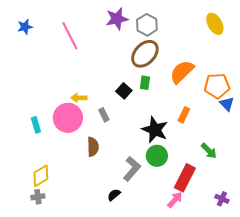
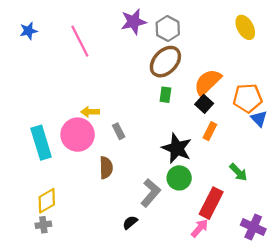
black square: (124, 91) -> (204, 104), moved
cyan rectangle: (36, 125) -> (41, 143), size x1.8
purple cross: (222, 199) -> (253, 227), size x1.5

